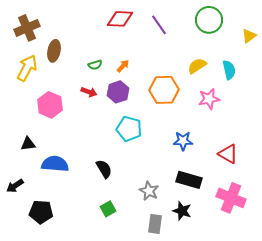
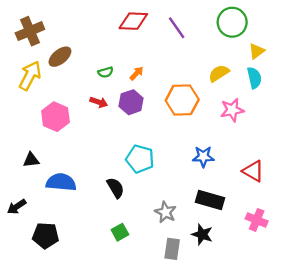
yellow triangle: (249, 36) -> (257, 51), moved
brown ellipse: (54, 51) -> (60, 57), turned 40
cyan pentagon: (129, 129) -> (140, 159), moved
pink cross: (231, 198) -> (257, 220), size x0.7

